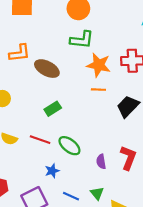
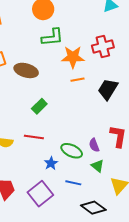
green ellipse: (69, 146) -> (72, 151), moved
green triangle: (97, 193) -> (98, 166), moved

